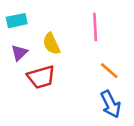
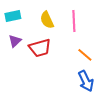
yellow semicircle: (51, 44) -> (47, 20), moved
red trapezoid: (41, 77) -> (40, 48), moved

